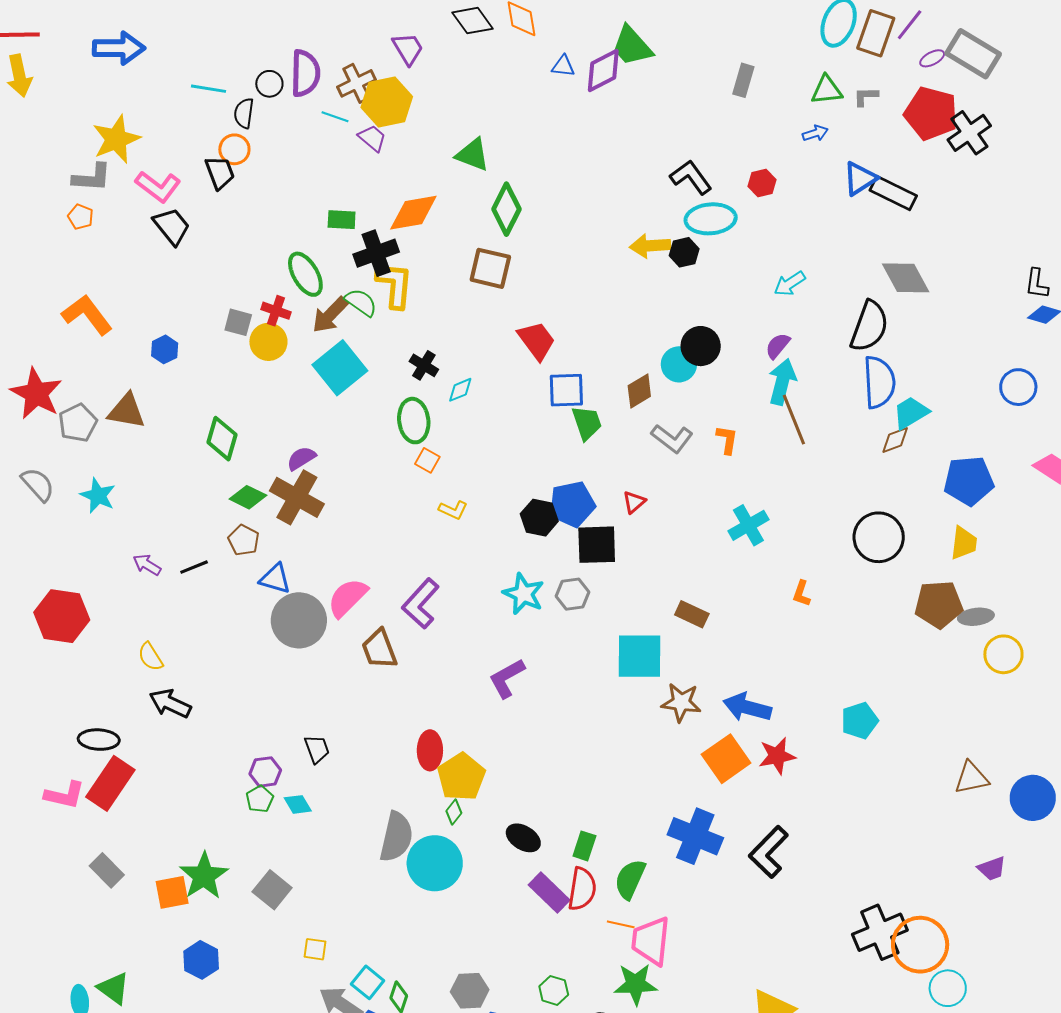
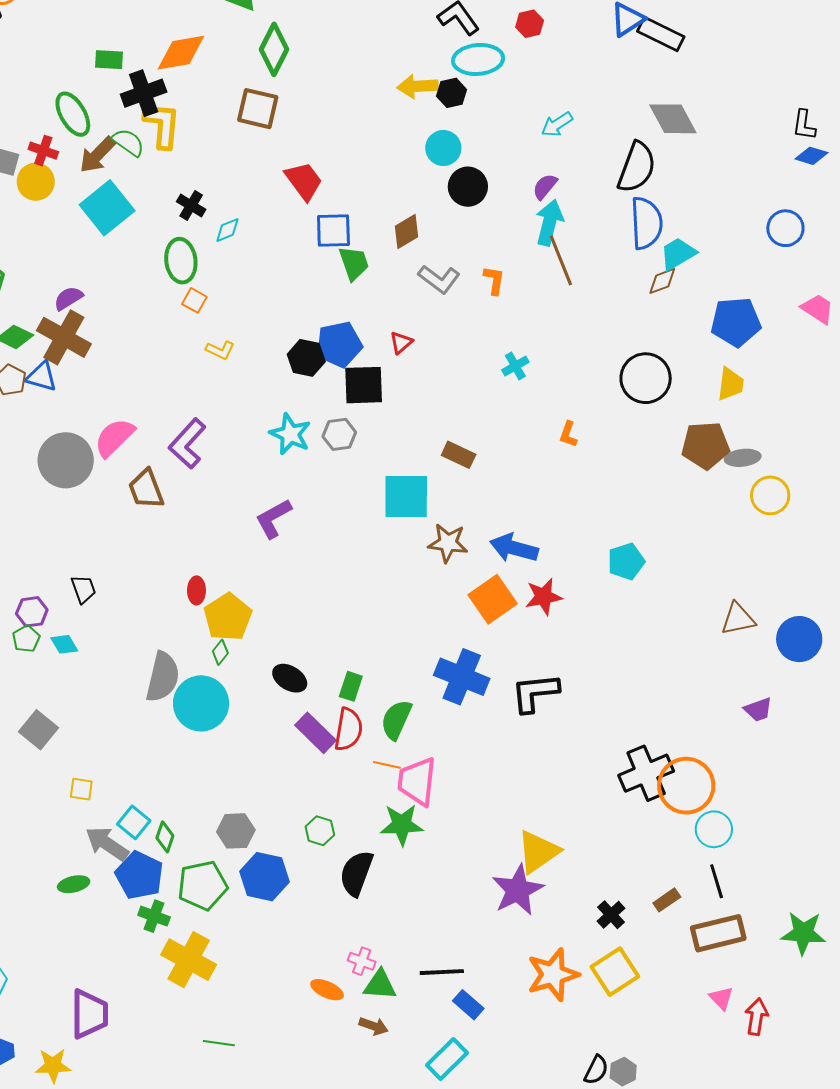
cyan circle: (679, 364) -> (443, 148), moved
cyan cross: (748, 525) -> (515, 366), size x0.7
blue triangle: (275, 579) -> (41, 377), moved
red ellipse: (430, 750) -> (196, 590), size x0.7
black L-shape: (769, 852) -> (535, 693), turned 40

